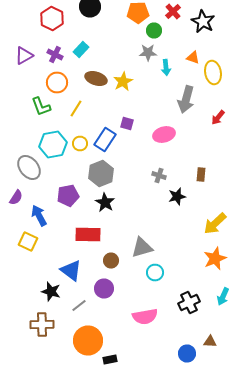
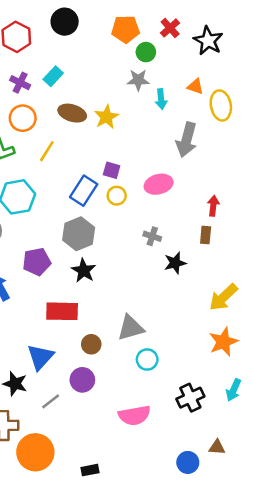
red arrow: (218, 118) -> (213, 206), moved, turned 147
yellow circle: (80, 144) -> (117, 196), moved
blue triangle: (71, 270) -> (40, 357), turned 35
orange circle: (88, 340) -> (35, 452), moved

